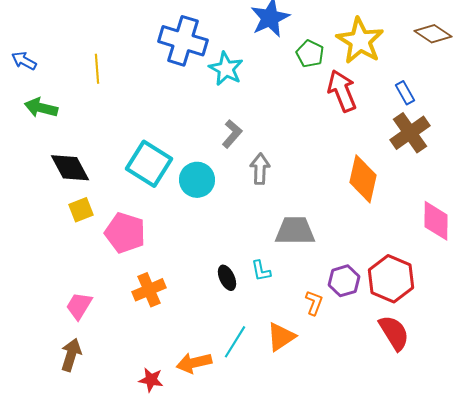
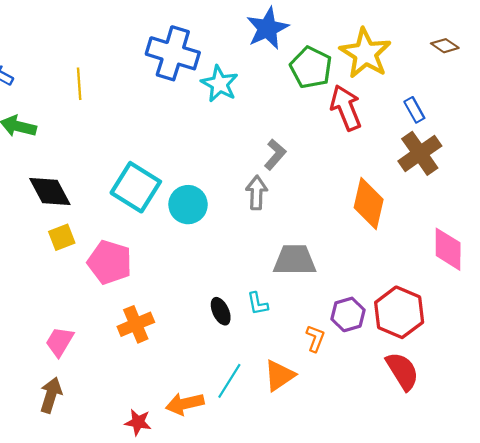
brown diamond: (433, 34) -> (445, 46), size x0.7
green pentagon: (310, 54) -> (311, 67), size x1.4
gray L-shape: (232, 134) -> (275, 155), moved

